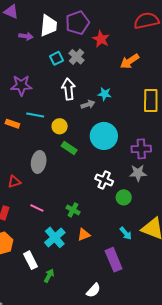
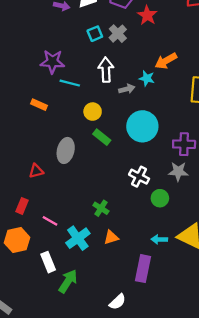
orange arrow: (130, 61) -> (166, 61), moved
cyan line: (35, 115) -> (70, 83), moved
pink line: (37, 208) -> (50, 221), moved
cyan arrow: (126, 233) -> (159, 239), turned 128
purple rectangle: (114, 260) -> (143, 269), turned 30
green arrow: (49, 276) -> (68, 281), size x1.5

